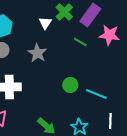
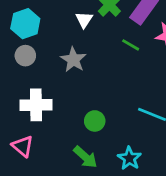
green circle: (70, 85) -> (95, 121), moved

